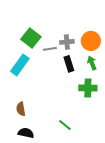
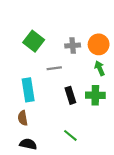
gray line: (50, 49) -> (54, 68), moved
black rectangle: (69, 64) -> (70, 95), moved
cyan rectangle: (20, 65) -> (28, 90), moved, turned -45

